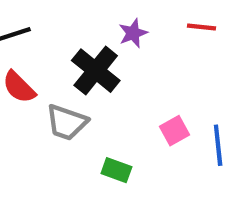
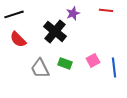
gray trapezoid: (67, 122) -> (40, 68), moved, turned 45
green rectangle: (116, 170) -> (65, 63), moved

